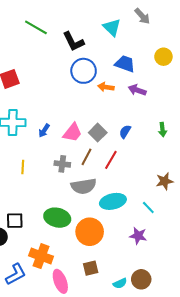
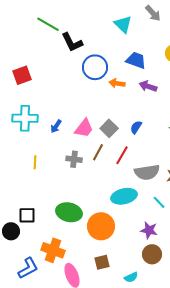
black L-shape: (73, 41) -> (72, 42), moved
gray semicircle: (84, 186) -> (147, 172), moved
brown circle: (141, 279) -> (152, 254), moved

